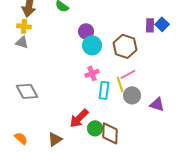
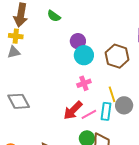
gray triangle: (22, 42) -> (14, 52), turned -32
pink line: (128, 74) -> (89, 114), moved
cyan rectangle: (104, 90) -> (106, 111), moved
red arrow: (79, 118) -> (73, 110), moved

